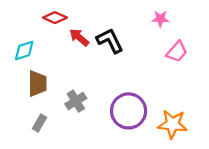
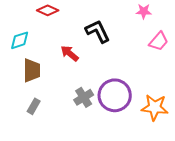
red arrow: (79, 37) -> (70, 53), moved
gray cross: (76, 101) -> (84, 97), moved

